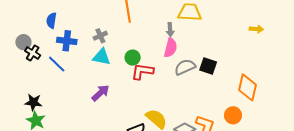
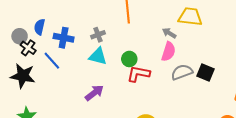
blue semicircle: (51, 20) -> (39, 27), moved
gray arrow: (170, 30) -> (169, 33), turned 120
black star: (33, 102) -> (23, 76), moved, size x1.4

